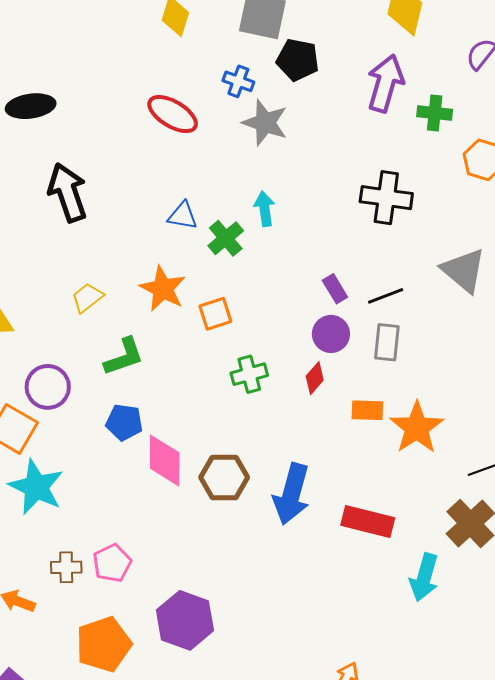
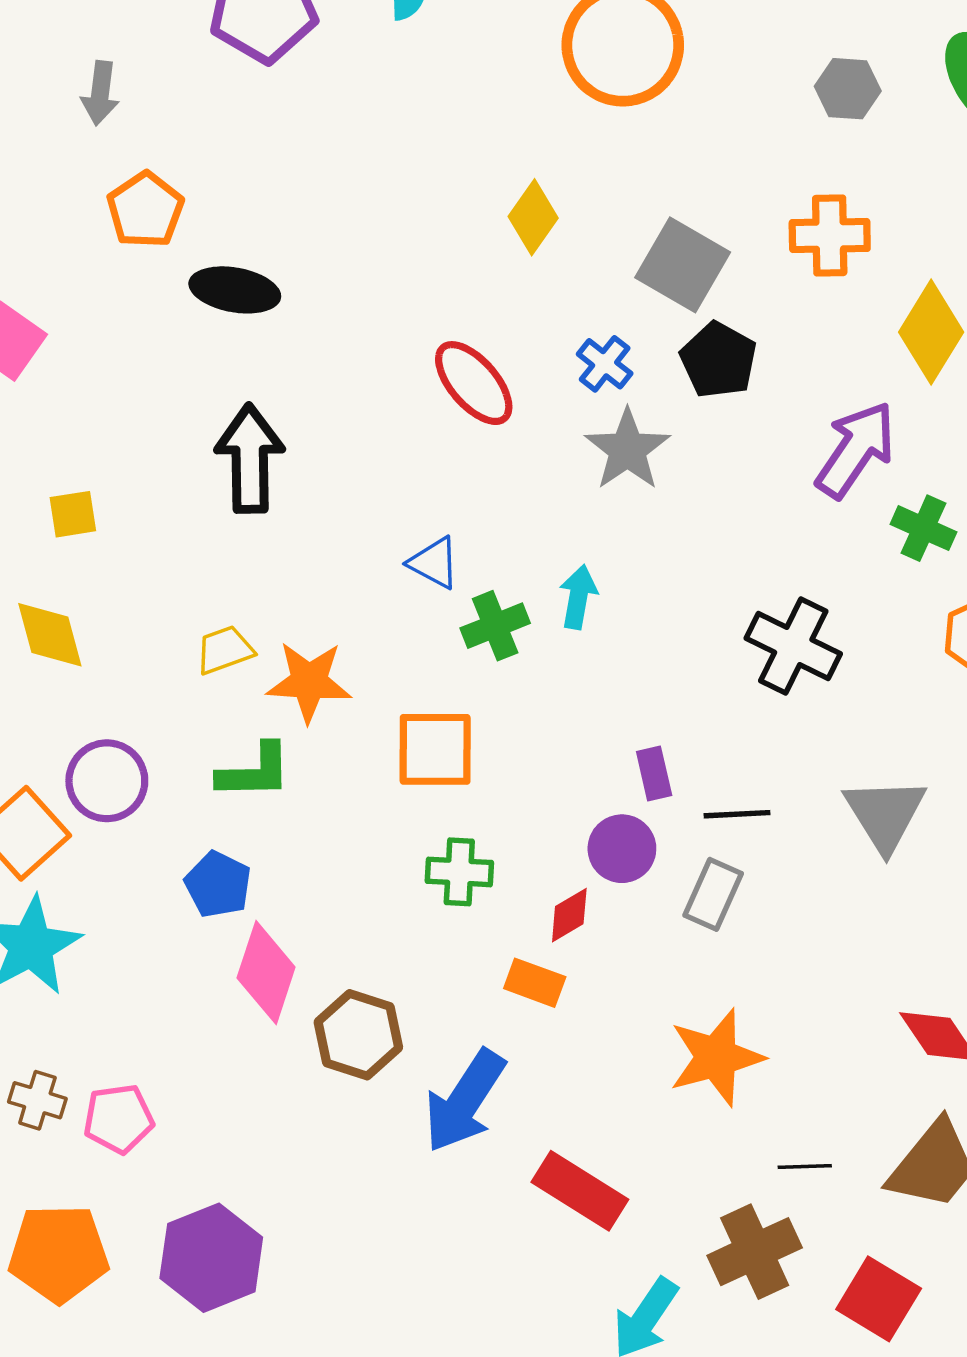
orange star: (163, 289) -> (309, 682), moved, turned 30
orange square: (215, 314) -> (435, 749), size x1.4
orange rectangle: (367, 410) -> (535, 983), moved

